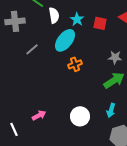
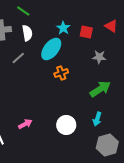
white semicircle: (54, 15) -> (27, 33), moved
gray star: (115, 57) -> (99, 57), moved

